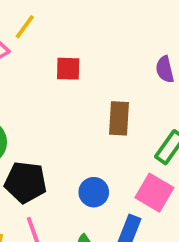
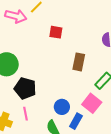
blue circle: (94, 192) -> (62, 107), moved

